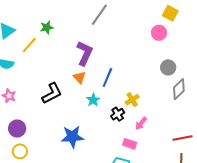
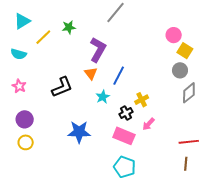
yellow square: (170, 13) -> (185, 51), moved
green star: (47, 27) -> (69, 27), moved
pink rectangle: (130, 144) -> (124, 136), moved, size x1.5

